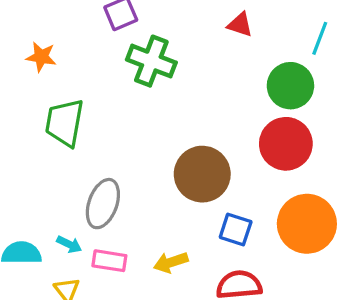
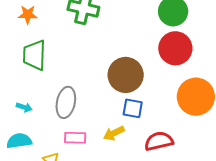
orange star: (41, 57) -> (28, 15), moved
blue square: (236, 229) -> (133, 108), moved
cyan arrow: (69, 244) -> (24, 107), moved

